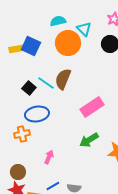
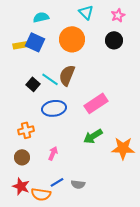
cyan semicircle: (58, 21) -> (41, 17), moved
cyan triangle: (84, 29) -> (86, 12), moved
blue ellipse: (37, 114) -> (54, 108), moved
brown circle: (18, 172) -> (22, 157), moved

